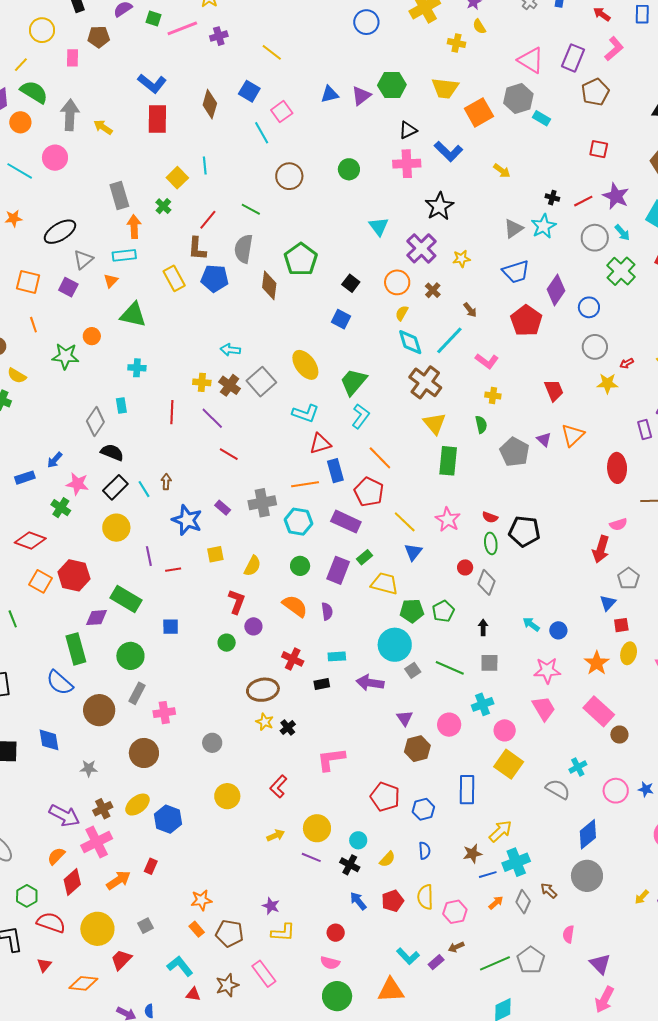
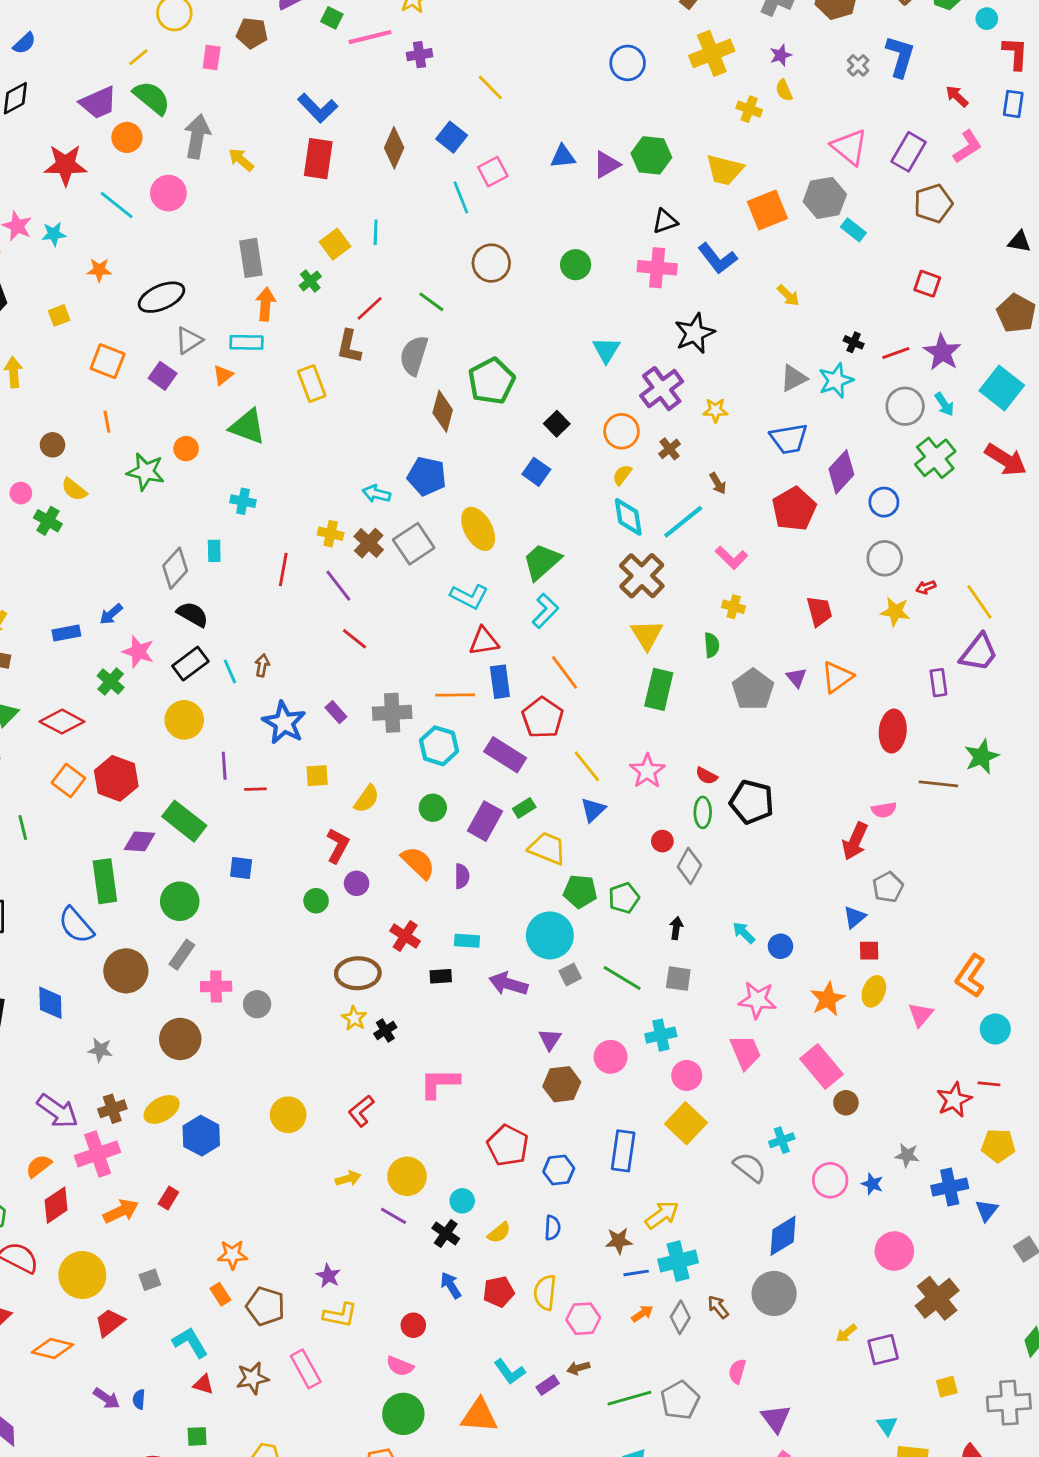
blue pentagon: (215, 278) -> (427, 476), moved
gray circle: (212, 743) -> (257, 1004), moved

